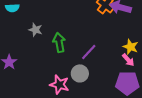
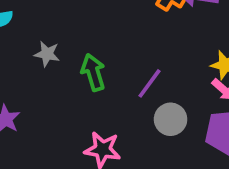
gray circle: (80, 73) -> (171, 119), moved

